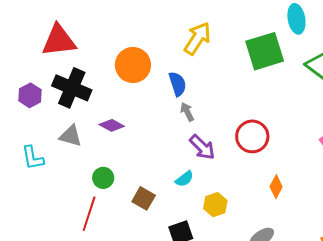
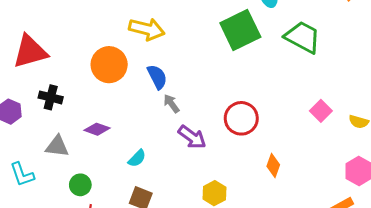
yellow arrow: (197, 38) -> (147, 29), moved, turned 80
black cross: (72, 88) -> (51, 97), size x0.6
green circle: (103, 178) -> (80, 185), moved
cyan semicircle: (184, 179) -> (137, 158), moved

